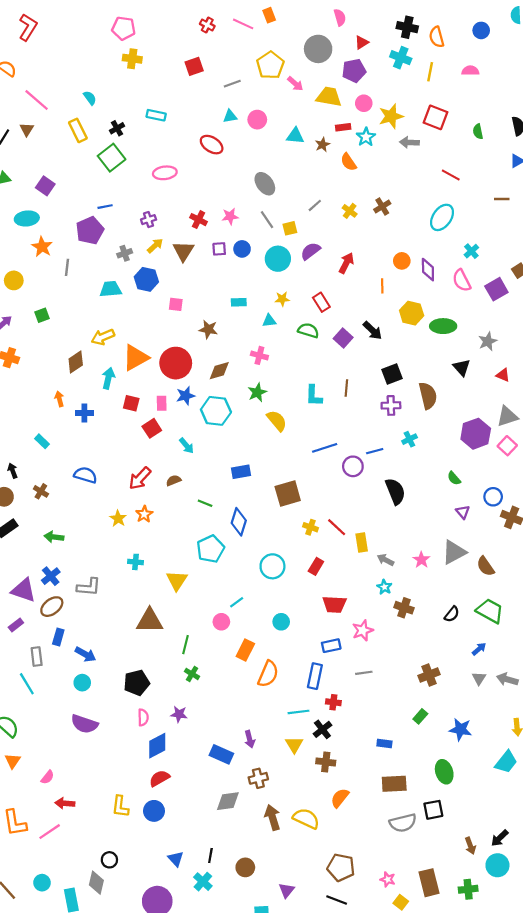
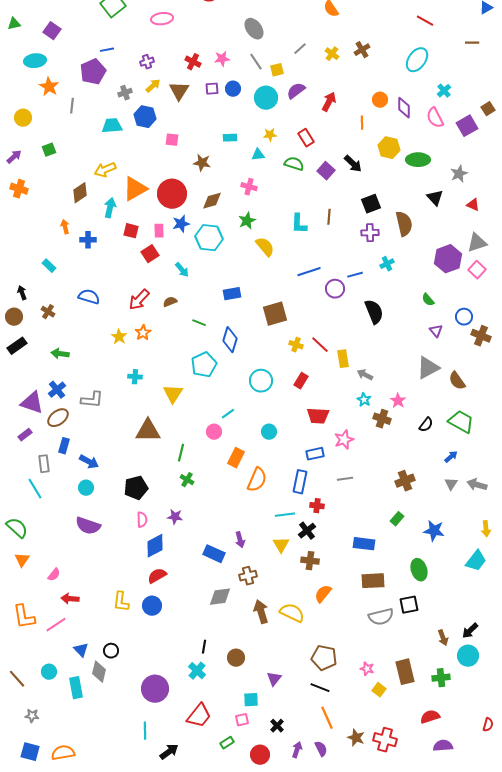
pink star: (421, 560) -> (398, 401), moved
blue rectangle: (384, 744) -> (364, 544), size x1.5
blue triangle: (176, 859) -> (81, 650), moved

